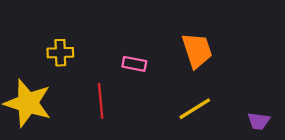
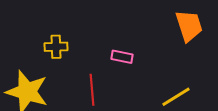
orange trapezoid: (197, 50) -> (189, 26), moved

